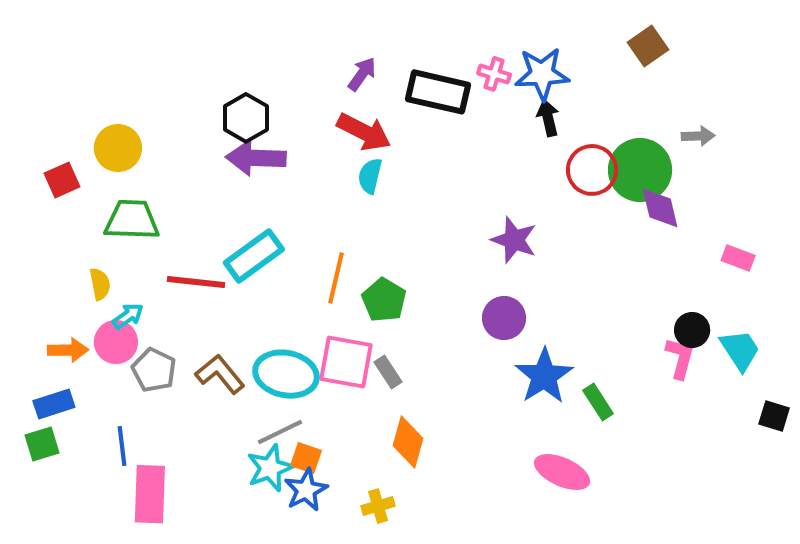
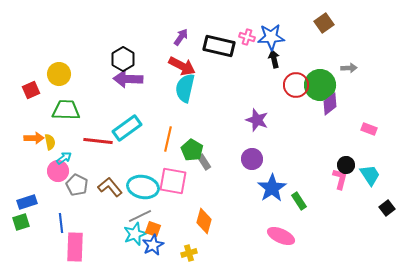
cyan semicircle: (370, 176) -> (185, 88), size x1.6
purple diamond: (660, 208) -> (330, 104), turned 65
orange arrow: (68, 350) -> (34, 138), moved
gray rectangle: (388, 372) -> (204, 162), moved
black square: (774, 416) -> (387, 208), turned 35

